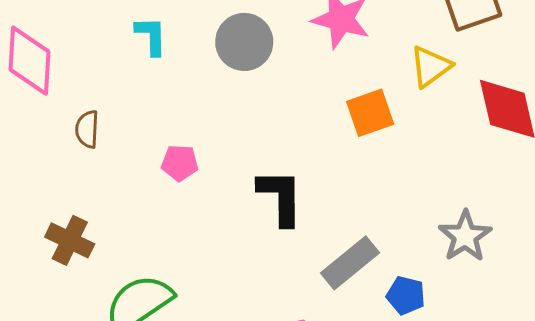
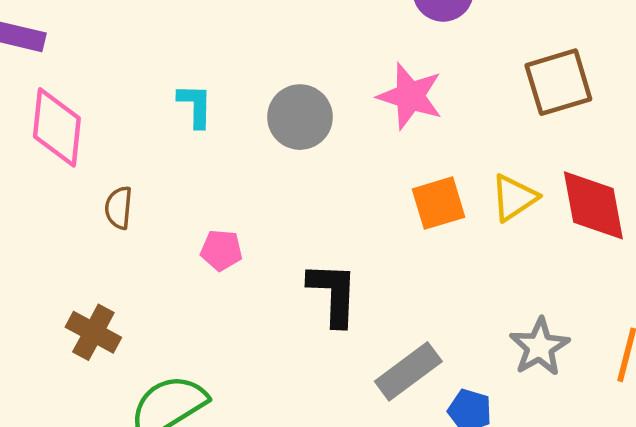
yellow triangle: (431, 67) -> (514, 198), moved

